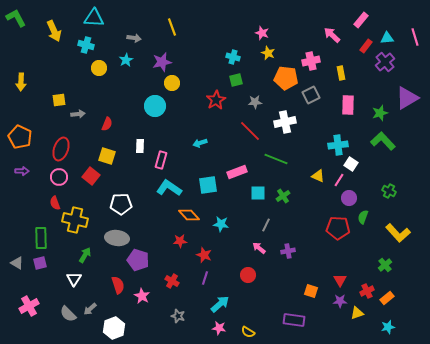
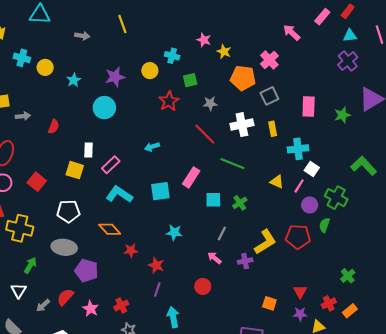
pink star: (262, 33) -> (204, 40), moved
cyan cross: (86, 45) -> (22, 58), moved
red rectangle: (366, 46) -> (348, 11), moved
cyan cross: (233, 57) -> (172, 56), moved
cyan star: (126, 60) -> (74, 80), moved
pink cross: (311, 61) -> (269, 60), turned -30
purple star: (162, 62) -> (115, 77), moved
yellow rectangle: (341, 73) -> (273, 129), moved
yellow circle: (172, 83) -> (150, 71), moved
green L-shape: (383, 141) -> (364, 166), moved
yellow square: (107, 156) -> (75, 170), moved
pink rectangle: (161, 160) -> (111, 165), turned 30
pink rectangle: (237, 172) -> (191, 177), turned -36
green cross: (389, 191) -> (336, 198), moved, size x1.5
orange diamond: (189, 215) -> (110, 229), moved
yellow L-shape: (398, 233) -> (265, 242), moved, turned -80
red cross: (172, 281) -> (121, 305), moved, turned 32
red semicircle: (118, 285) -> (65, 297), turned -120
cyan arrow: (220, 304) -> (173, 317), turned -60
gray arrow: (90, 309) -> (43, 305), moved

